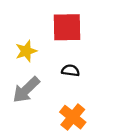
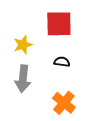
gray arrow: (26, 90) -> (23, 79), turned -40

